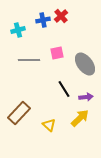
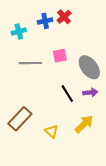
purple arrow: (86, 97) -> (90, 92), moved

